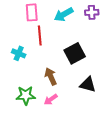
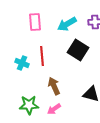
red line: (40, 35) -> (42, 56), moved
black square: (75, 53) -> (78, 50), moved, turned -30

